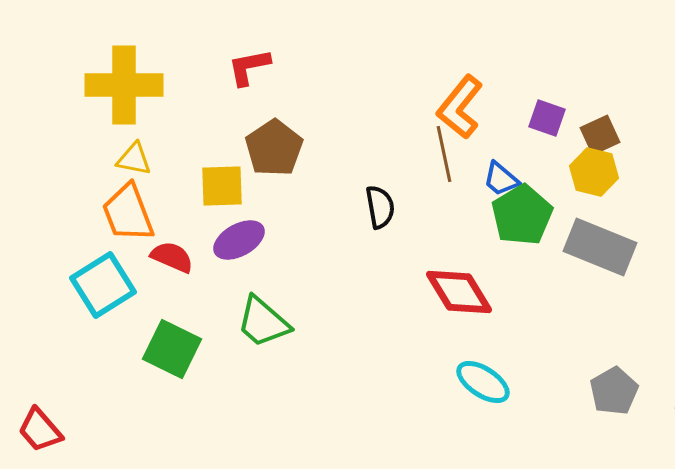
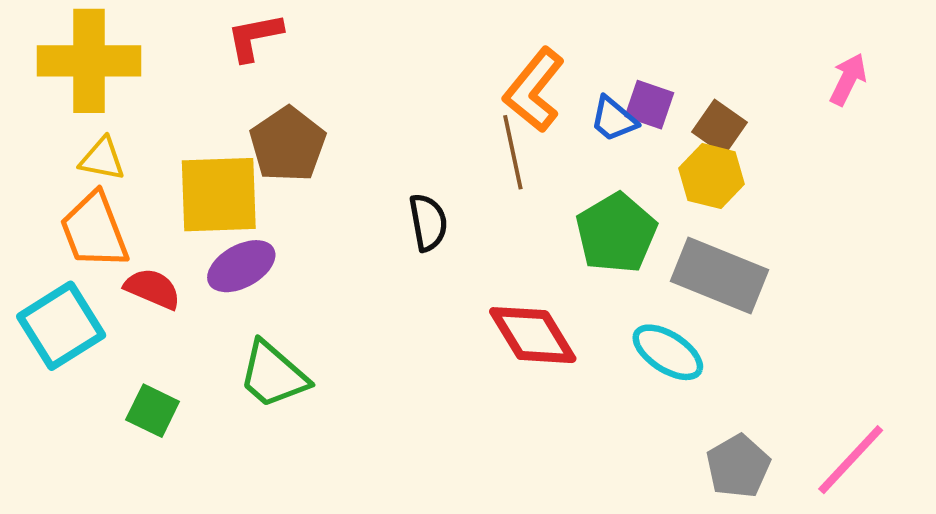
brown square: (600, 135) -> (720, 127), turned -30
blue trapezoid: (501, 179) -> (614, 119), moved
yellow square: (222, 186) -> (219, 195), size x1.4
green square: (172, 349) -> (153, 411), size x0.7
cyan ellipse: (483, 382) -> (668, 352), moved

